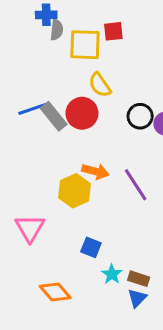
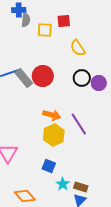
yellow square: (85, 45) -> (45, 30), size x0.7
yellow semicircle: (100, 85) -> (78, 48), moved
yellow hexagon: (75, 191) -> (54, 135), moved

